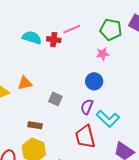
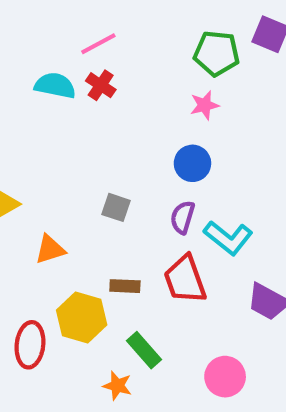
pink line: (72, 29) -> (98, 44), moved
red cross: (54, 40) -> (101, 85), turned 32
orange triangle: (25, 83) -> (50, 249), moved
brown rectangle: (35, 125) -> (125, 286), moved

